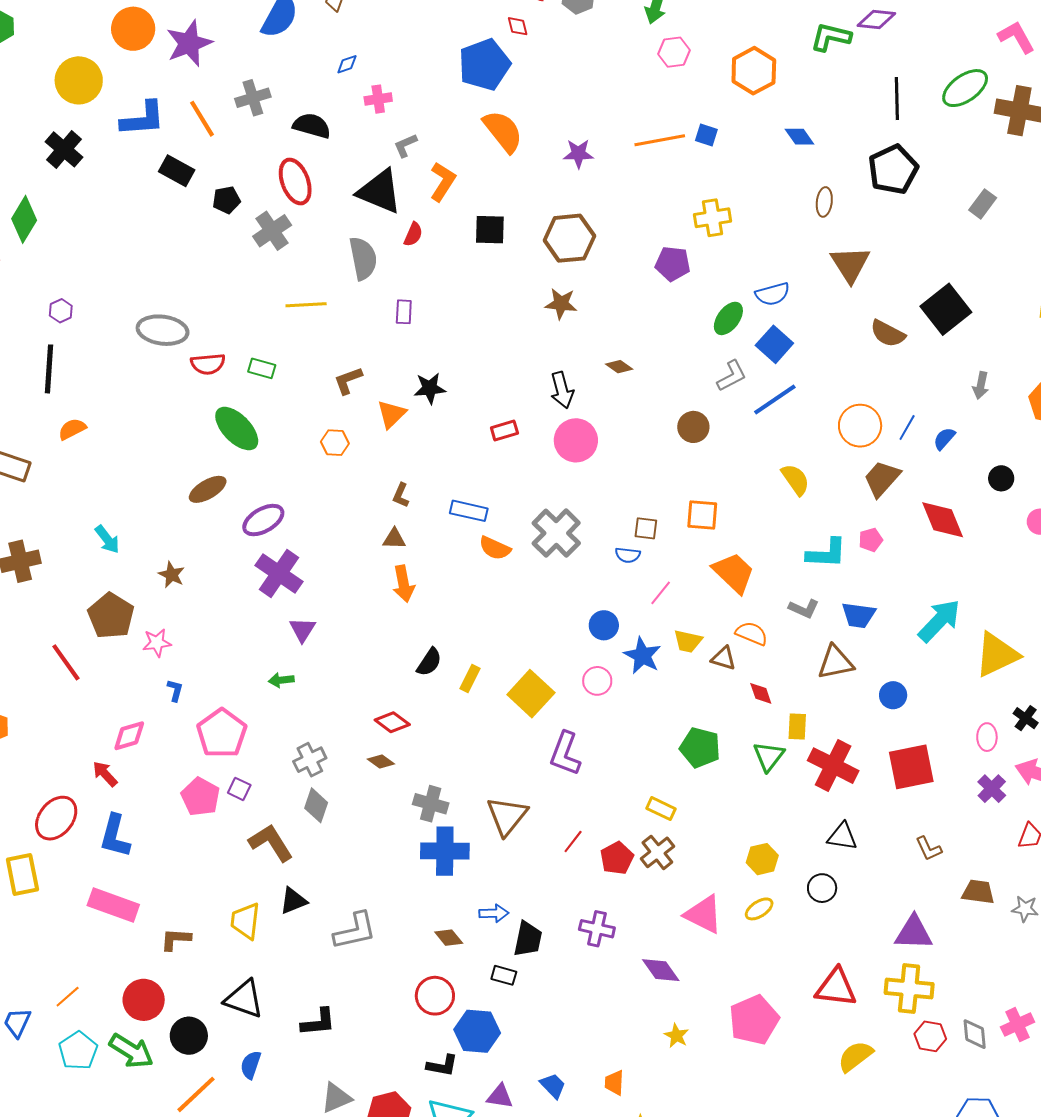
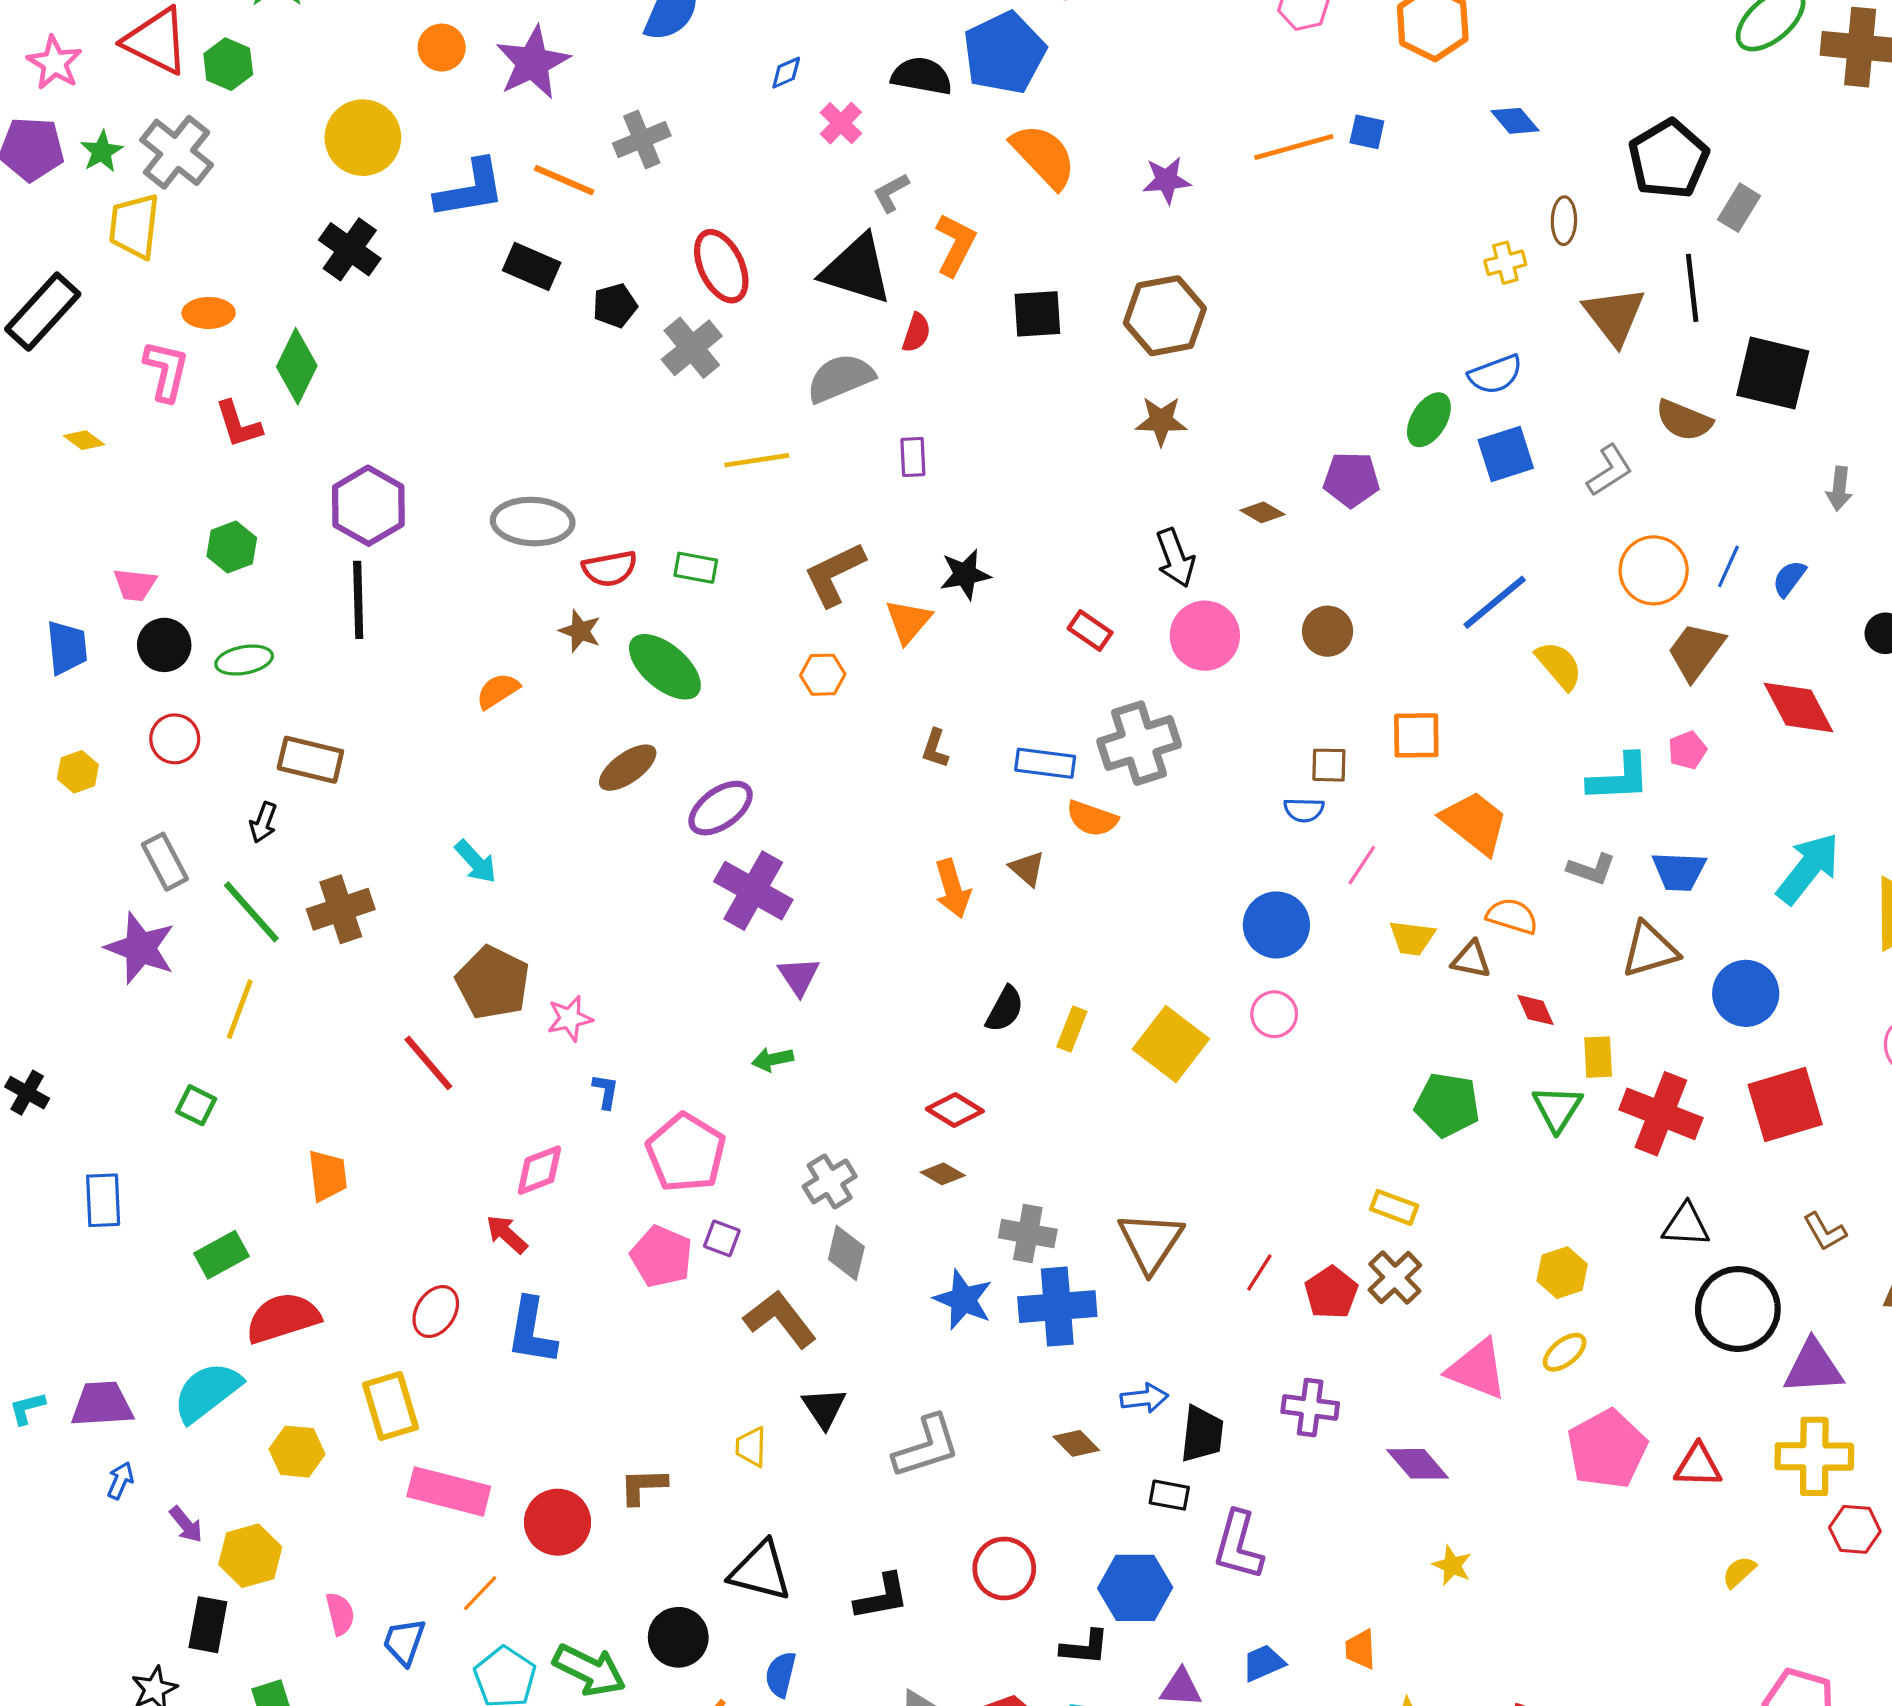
orange circle: (133, 29) -> (442, 48), size x0.7
pink cross: (378, 99) -> (841, 123), turned -32
black line: (897, 99) -> (1692, 288), moved
orange line: (202, 119) -> (564, 180), turned -30
black semicircle: (312, 126) -> (922, 76), moved
gray rectangle: (983, 204) -> (1739, 208), moved
yellow cross: (713, 218) -> (1505, 263), moved, size x0.7
gray semicircle: (363, 258) -> (840, 378), turned -96
purple pentagon: (673, 264) -> (1351, 480), moved
black square: (946, 309) -> (1773, 373), turned -33
purple hexagon: (61, 311) -> (368, 506), size x2.0
blue square: (774, 344) -> (1506, 454), turned 36
gray L-shape: (732, 376) -> (1610, 470), moved
brown L-shape: (348, 380) -> (834, 574), size x1.4
blue line: (775, 400) -> (1495, 602), moved
brown circle: (693, 427) -> (1328, 631), moved
orange semicircle: (72, 429) -> (498, 691), moved
red rectangle: (504, 430) -> (1090, 630), turned 56
gray cross: (556, 533) -> (1139, 743), moved, turned 33
brown triangle: (394, 539) -> (1027, 869), moved, turned 45
brown star: (172, 575) -> (580, 631), moved
blue circle: (604, 625) -> (1276, 925), size x1.4
blue star: (642, 656) -> (963, 1300), moved
blue circle: (893, 695) -> (1746, 993), size x1.5
purple L-shape: (565, 754) -> (1238, 1545), moved
red ellipse: (56, 818) -> (436, 1311), size x0.7
black circle: (822, 888) -> (1738, 1309), moved, size x1.8
black triangle: (293, 901) -> (824, 1408), turned -36
pink rectangle: (113, 905) -> (449, 1491), moved
yellow trapezoid: (245, 921) -> (751, 1447), size x0.7
red triangle: (836, 988) -> (1698, 1466), size x0.7
red circle: (435, 996) -> (1004, 1569), moved
red circle: (144, 1000) -> (557, 1522), moved
pink pentagon: (754, 1020) -> (1607, 1449), moved
yellow semicircle: (855, 1056) -> (1739, 1572), size x0.6
blue trapezoid: (553, 1086) -> (1263, 1663), turned -64

